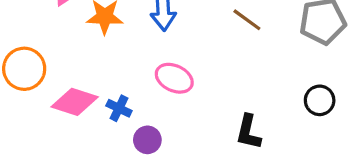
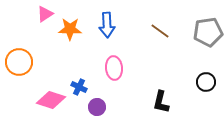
pink ellipse: (174, 78) -> (114, 68), turned 60
pink diamond: (75, 102) -> (51, 100), moved

